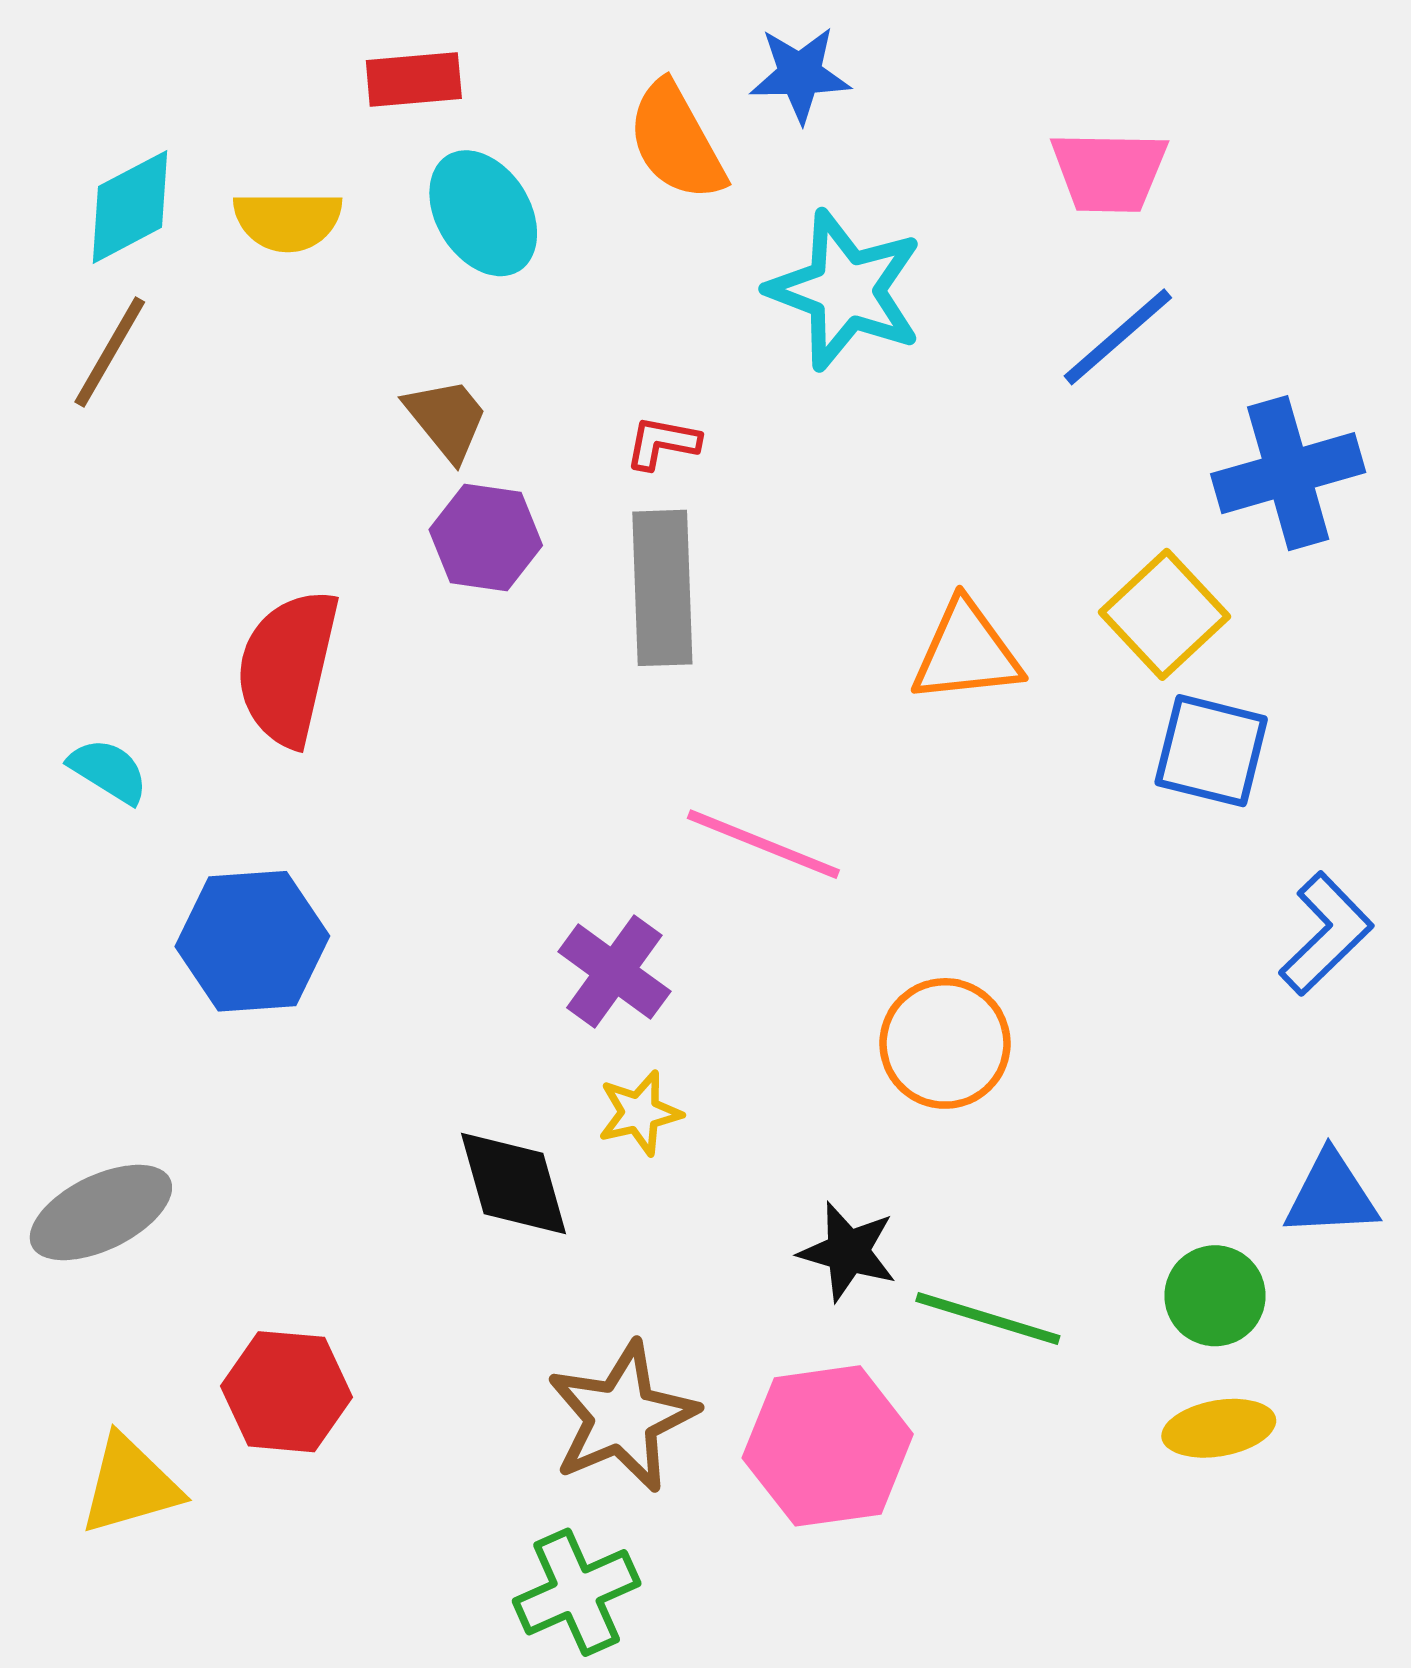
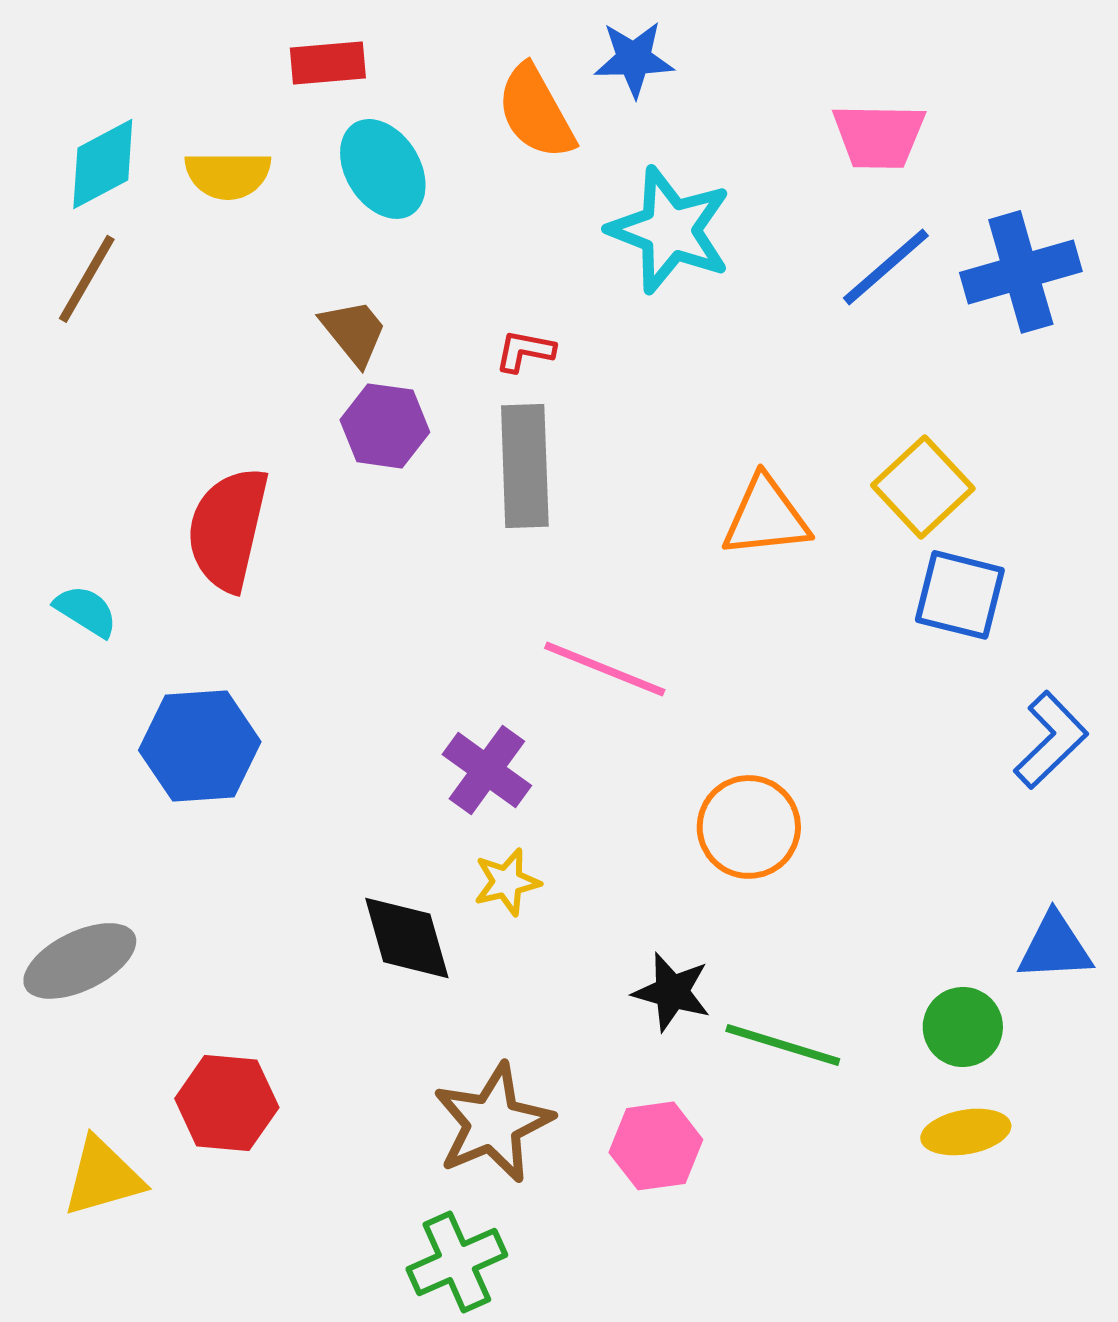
blue cross: (1288, 473) -> (1021, 272), moved
pink hexagon: (828, 1446) -> (656, 1146), size x0.7

